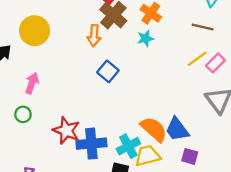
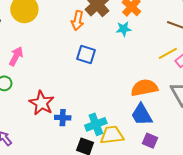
blue square: (108, 71) -> (86, 54), turned -30
orange semicircle: (154, 129) -> (144, 88), moved, turned -60
blue cross: (91, 144) -> (63, 118), size x0.6

